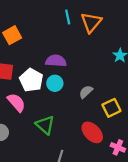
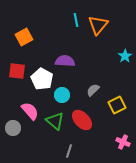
cyan circle: (55, 83) -> (62, 95), moved
pink semicircle: (16, 103) -> (30, 111), moved
red ellipse: (92, 132) -> (82, 120), moved

